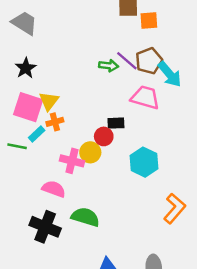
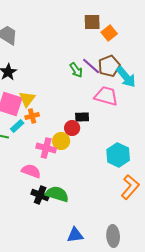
orange square: (149, 21) -> (109, 33), turned -35
green arrow: (109, 66) -> (76, 70), turned 49
cyan hexagon: (144, 162) -> (118, 155), moved
black cross: (45, 227) -> (40, 195), moved, size x0.7

